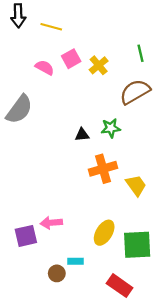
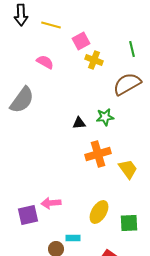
pink square: (71, 59) -> (81, 41), moved
yellow cross: (99, 65) -> (94, 60), turned -30
green square: (137, 245) -> (129, 223), size x0.7

